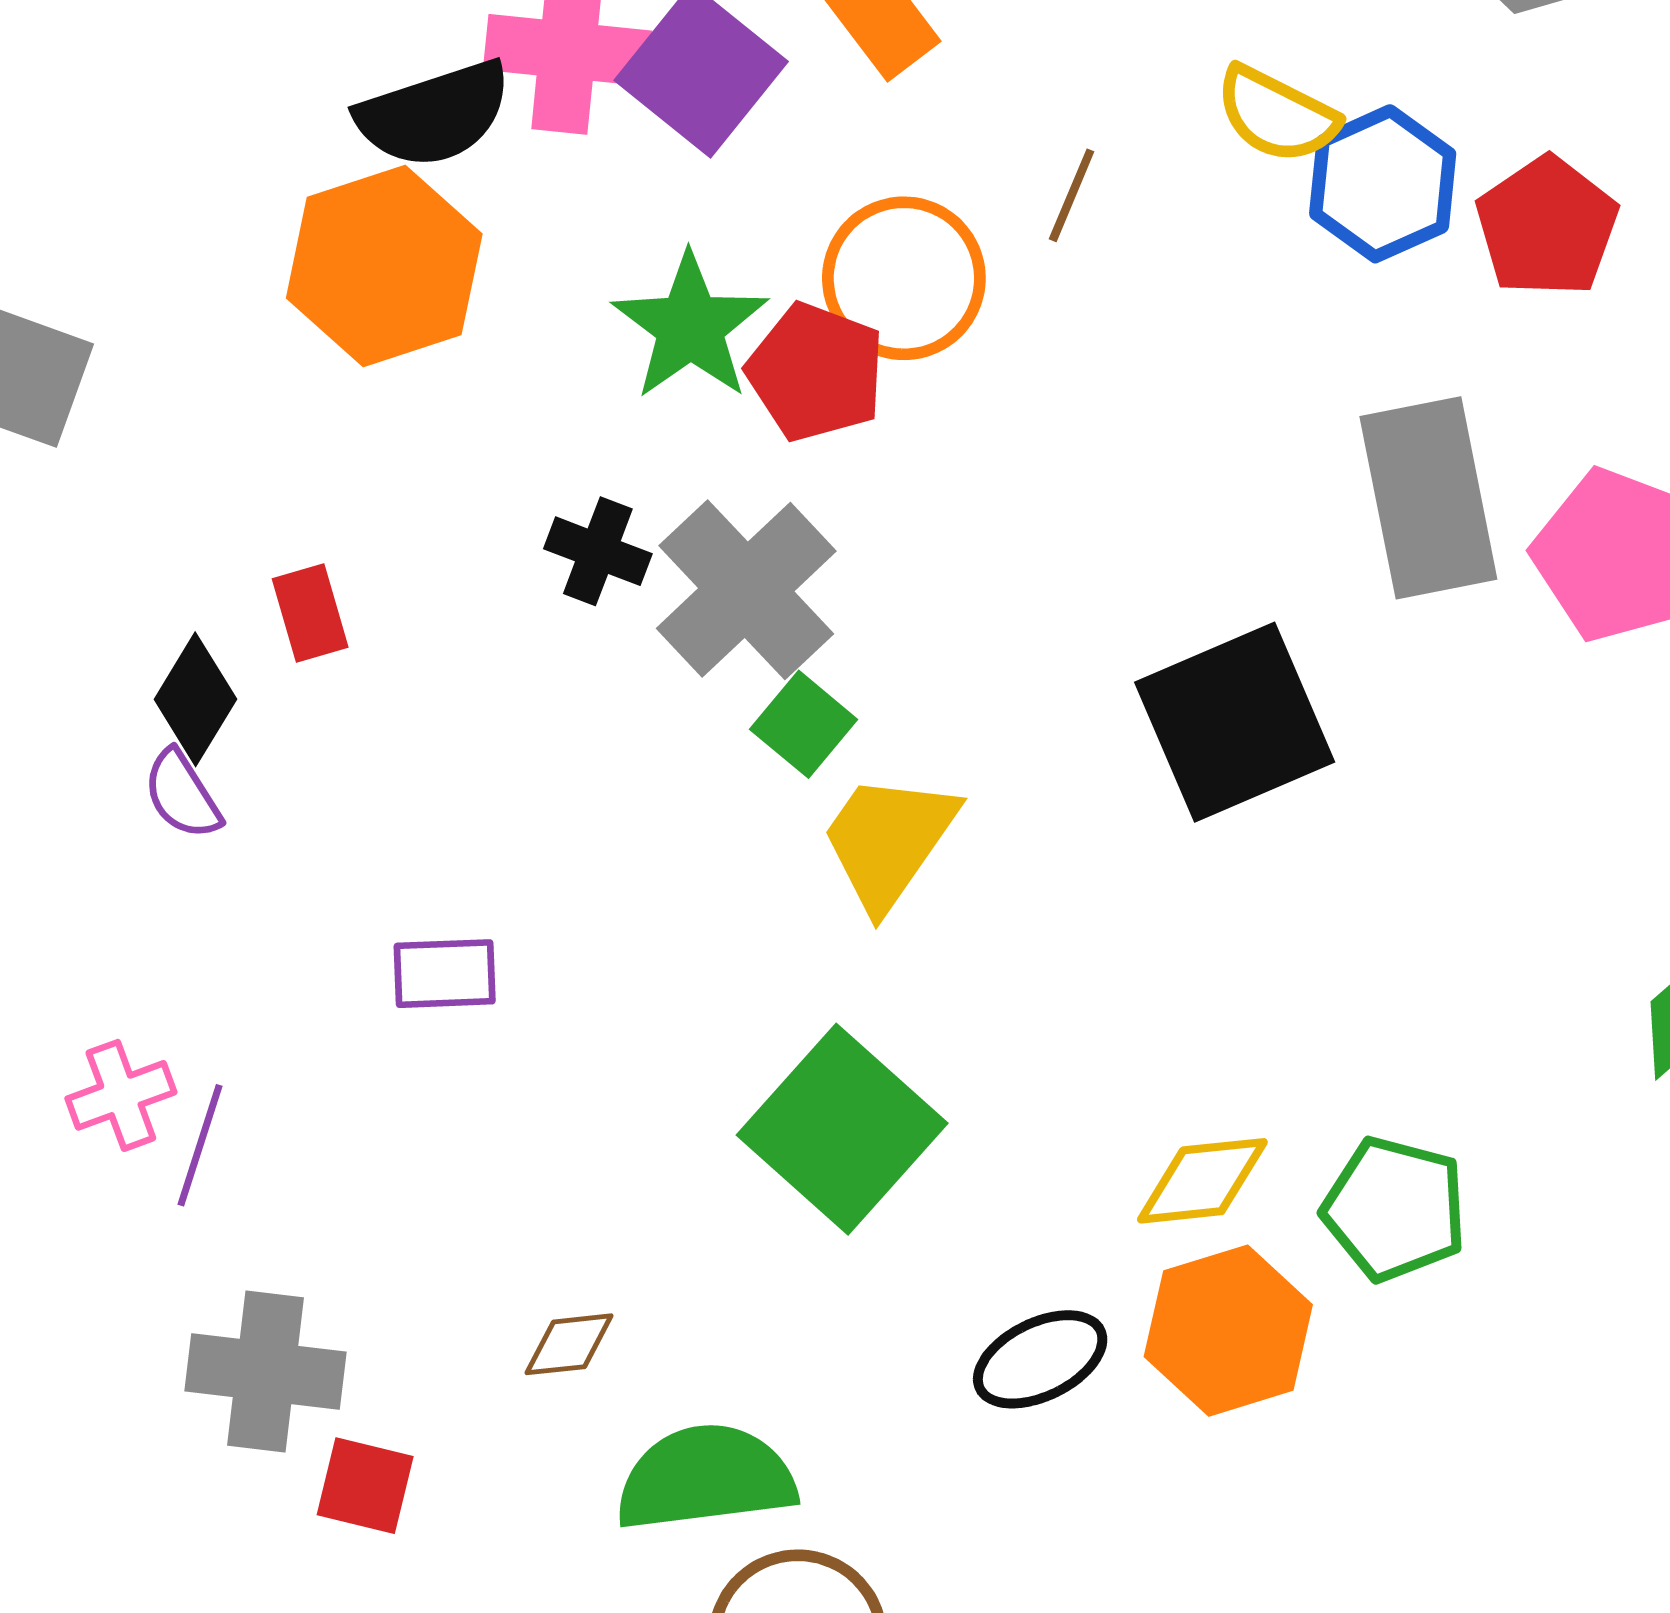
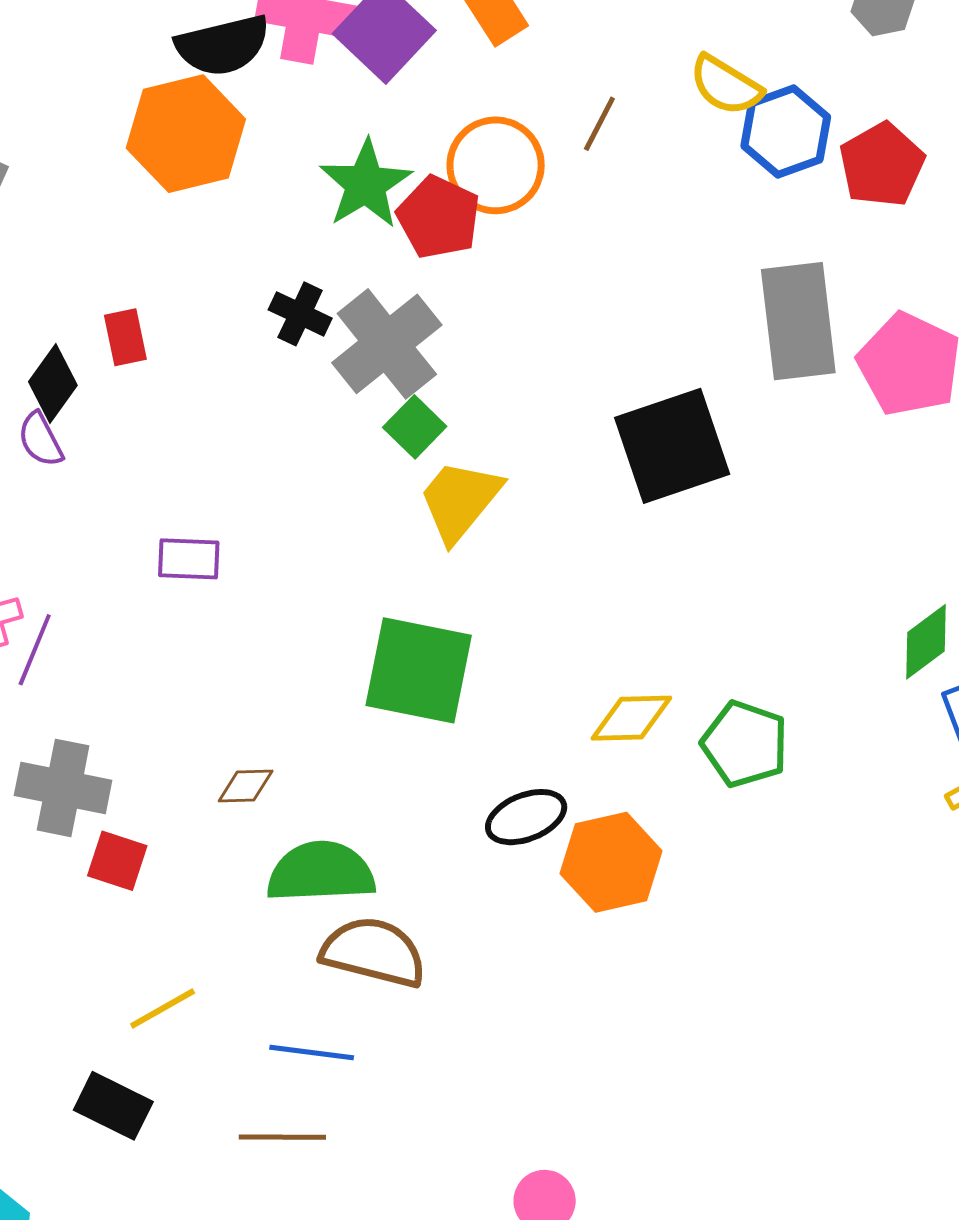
green square: (842, 1129) -> (419, 670), turned -35
orange hexagon: (1228, 1331) -> (611, 862), moved

